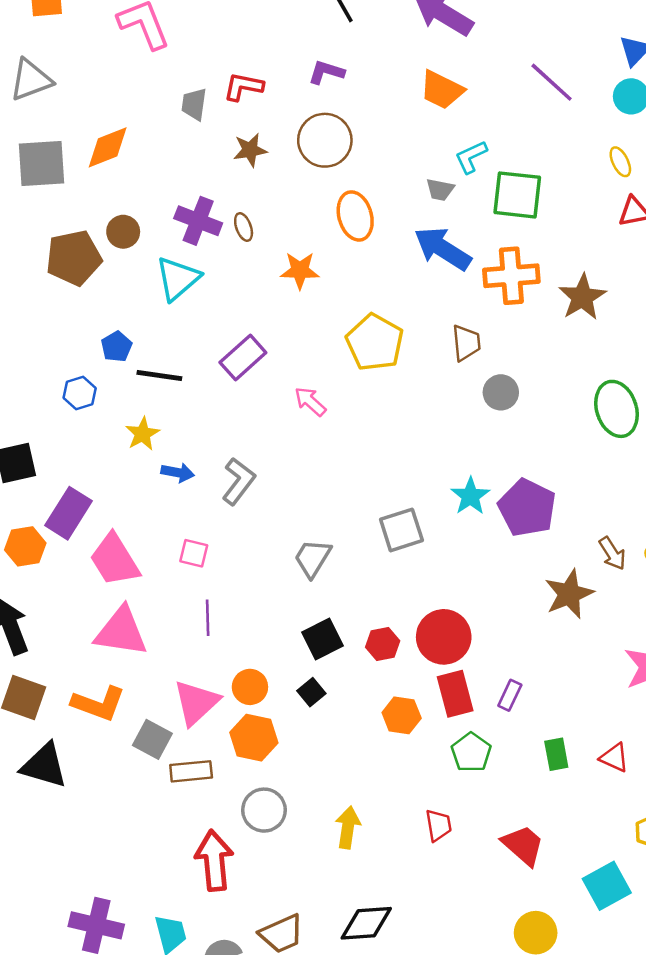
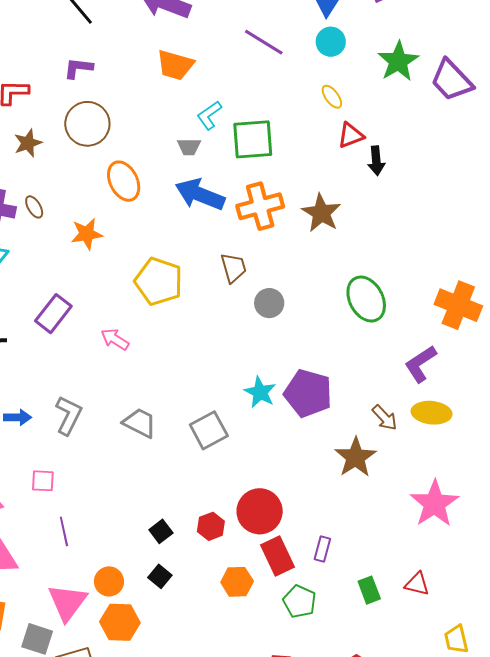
gray trapezoid: (313, 558) -> (140, 423), moved, turned 96
black square: (323, 639) -> (161, 531), size x0.7

